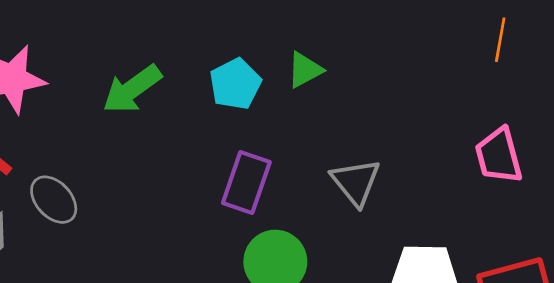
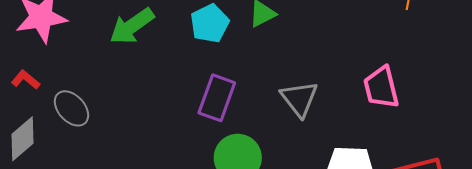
pink trapezoid: (499, 156) -> (381, 88), moved

